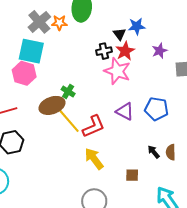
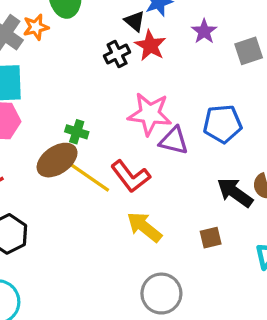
pink star: (117, 71) -> (150, 114), moved
red L-shape: (94, 126) -> (131, 176), turned 90
black arrow: (154, 152) -> (235, 193), size x1.6

